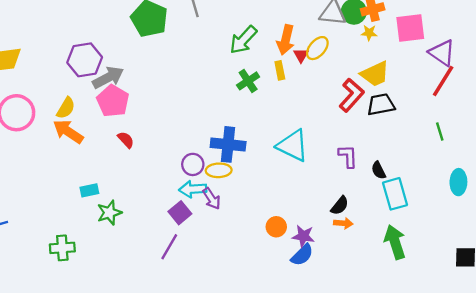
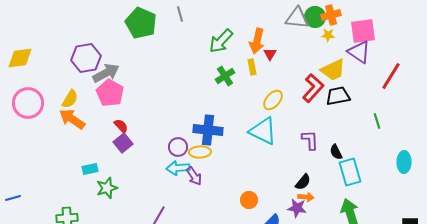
yellow ellipse: (317, 48) -> (273, 100), moved
purple triangle: (442, 53) -> (359, 52), moved
green line: (440, 132) -> (377, 121), moved
purple square: (180, 213) -> (123, 143), moved
purple star: (303, 236) -> (297, 208), moved

